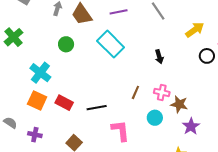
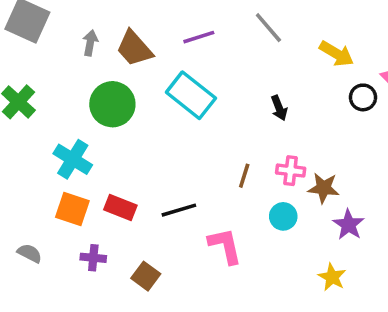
yellow arrow: (195, 30) -> (336, 54), turned 72
green circle: (66, 44) -> (112, 104), size x1.6
purple cross: (35, 135) -> (93, 258), moved

